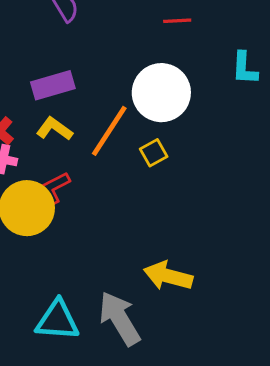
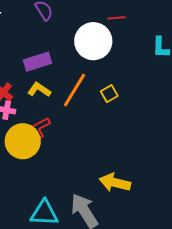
white circle: (161, 93) -> (93, 41), moved
yellow square: (154, 153) -> (109, 94), moved

